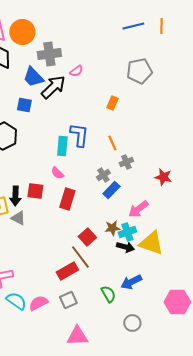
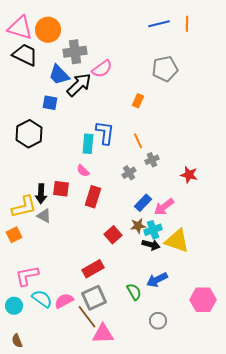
pink semicircle: (76, 71) -> (102, 69), size x1.5
blue rectangle: (111, 190) -> (143, 203), moved
brown line: (80, 257) -> (87, 317), moved
gray square: (68, 300) -> (94, 298), size x1.4

